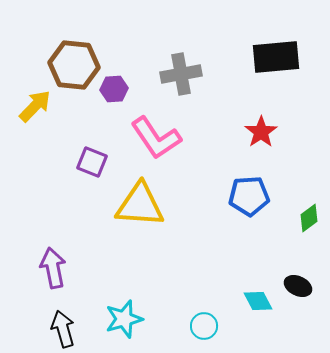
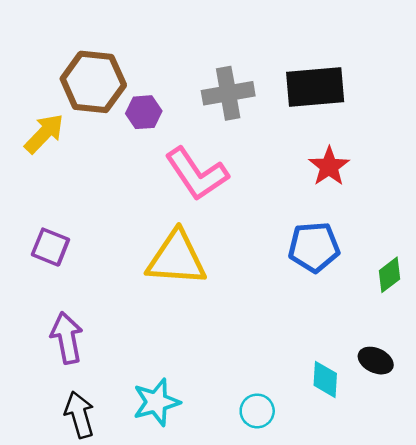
black rectangle: (276, 57) -> (315, 87), moved
purple square: (92, 162) -> (50, 247), moved
cyan diamond: (258, 301) -> (325, 379), turned 32

